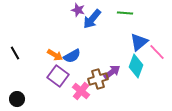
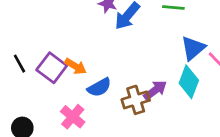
blue semicircle: (72, 56) -> (99, 87), moved
purple square: (58, 76) -> (52, 68), moved
pink cross: (81, 91) -> (73, 117), moved

